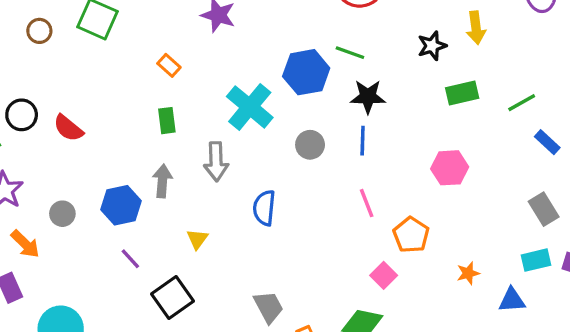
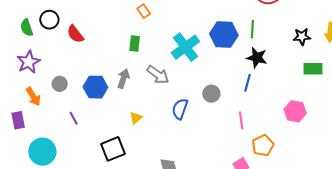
green line: (350, 53) -> (252, 29), turned 60
gray circle: (310, 145) -> (211, 94), moved
gray arrow: (216, 162) -> (158, 75), turned -65
purple line: (130, 259) -> (74, 118), moved

